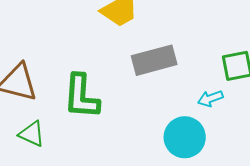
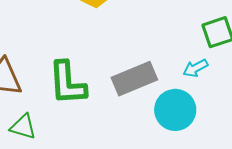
gray rectangle: (154, 60) -> (134, 79), moved

